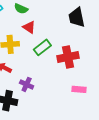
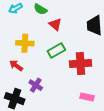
red triangle: (29, 27) -> (55, 24), moved

